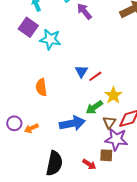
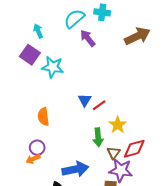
green arrow: (94, 107) -> (98, 137), turned -60
purple circle: (14, 123) -> (37, 148), moved
blue arrow: (72, 123) -> (75, 169), moved

